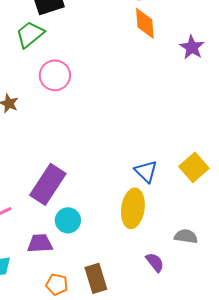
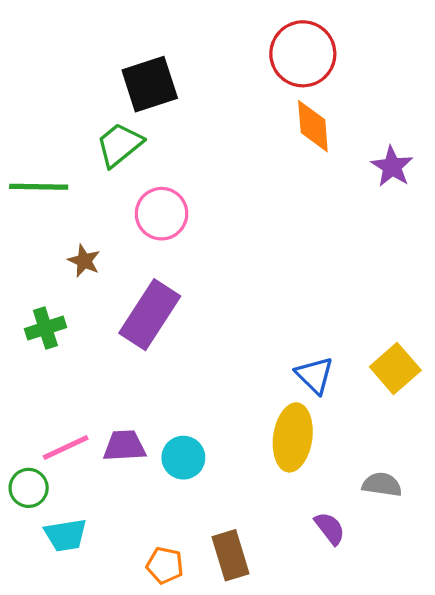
purple rectangle: (48, 184) -> (150, 315), moved
purple trapezoid: (40, 243) -> (124, 446), moved

